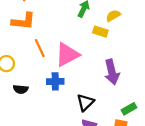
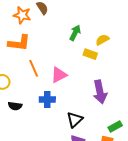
pink triangle: (67, 55) -> (59, 75), size x0.7

